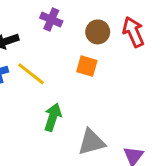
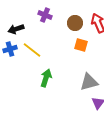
orange square: (87, 66) -> (81, 45), moved
gray triangle: (92, 142) -> (89, 82), moved

